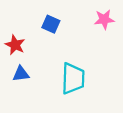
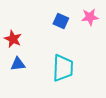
blue square: (51, 24) -> (61, 21), moved

